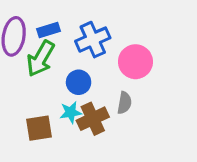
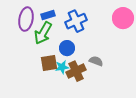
pink circle: (135, 62) -> (123, 18), moved
gray semicircle: (124, 103) -> (96, 61), turned -80
brown square: (39, 128) -> (49, 63), moved

